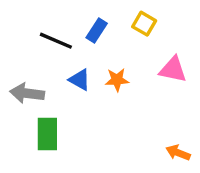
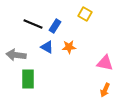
blue rectangle: (97, 31) -> (55, 26), moved
pink triangle: (173, 70) -> (105, 63), moved
orange arrow: (178, 153) -> (105, 90), turned -88

